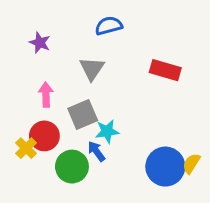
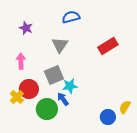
red rectangle: (165, 70) -> (108, 46), turned -48
pink arrow: (46, 95) -> (21, 61), moved
blue circle: (165, 167) -> (108, 117), moved, size x0.6

